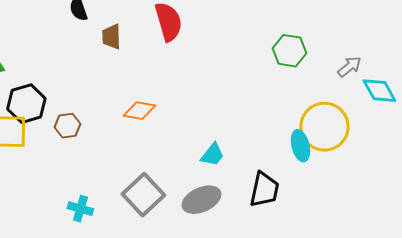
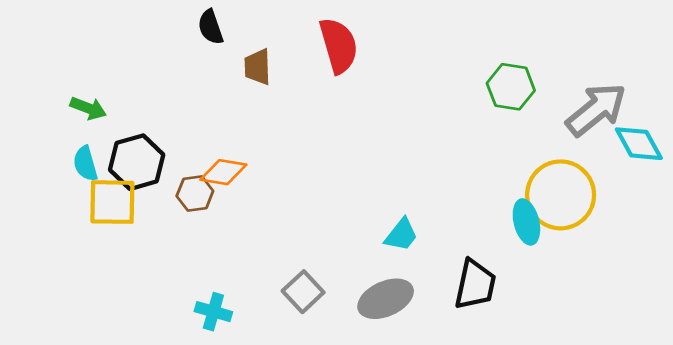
gray arrow: (349, 67) -> (596, 110), size x1.8
orange diamond: (139, 111) -> (223, 172), moved
gray square: (143, 195) -> (303, 292), size x0.7

